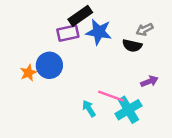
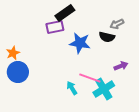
blue star: (99, 32) -> (80, 43), moved
blue circle: (49, 65) -> (18, 72), moved
orange star: (28, 73) -> (13, 53), moved

